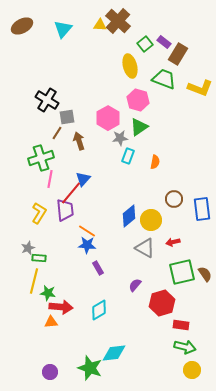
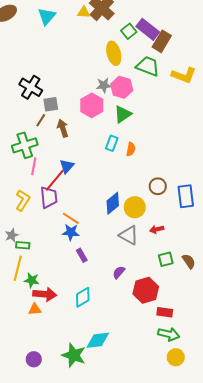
purple rectangle: (164, 42) -> (148, 29), size x1.6
gray star: (120, 138) -> (104, 85), moved
orange semicircle: (155, 162) -> (131, 149), moved
green square: (182, 272) -> (166, 259), size x0.6

